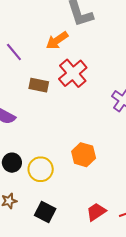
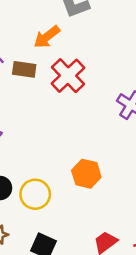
brown rectangle: (39, 85) -> (24, 69), moved

